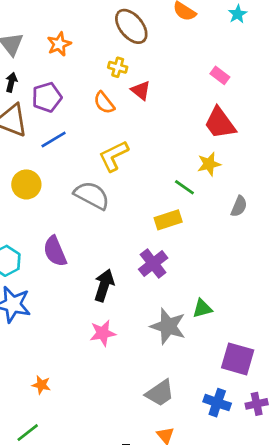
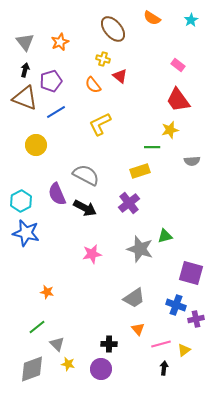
green line: (184, 187) -> (152, 147), turned -35
gray semicircle: (92, 195) -> (86, 175), moved
gray semicircle: (239, 206) -> (192, 161), turned 63
black arrow: (104, 285) -> (85, 208), moved, turned 100
purple cross: (257, 404) -> (196, 319), moved

